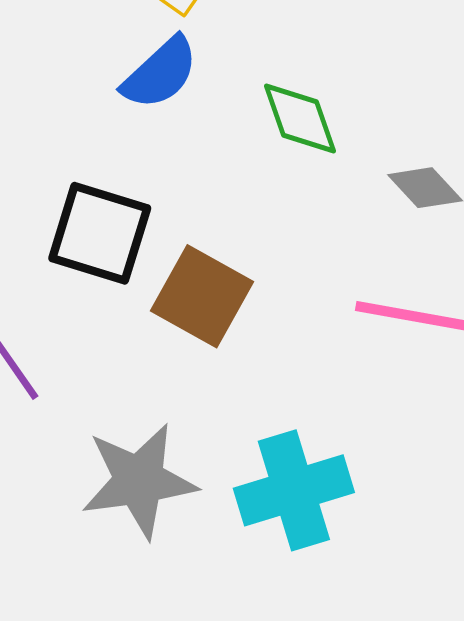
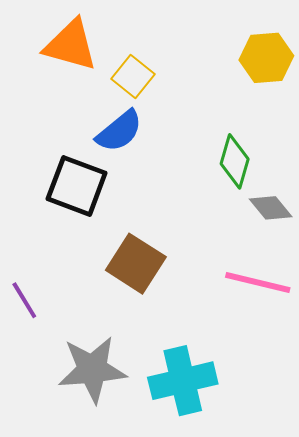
green diamond: (300, 119) -> (235, 161), moved, turned 32
black square: (100, 233) -> (77, 186), moved

